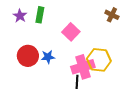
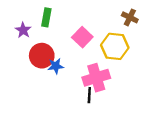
purple star: (20, 16) -> (23, 30), moved
red circle: (28, 56) -> (42, 56), moved
yellow hexagon: (99, 60) -> (115, 46), moved

